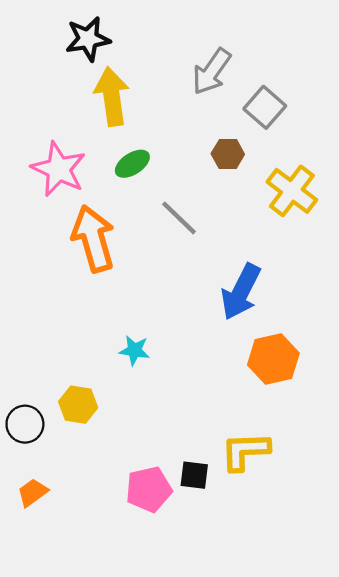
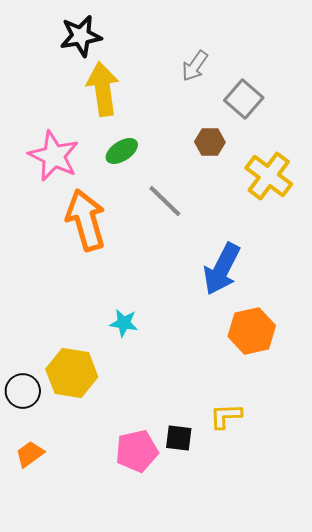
gray arrow: (212, 72) -> (195, 66), size x0.7
yellow hexagon: (78, 405) -> (72, 373), size x1.4
yellow L-shape: (245, 451) -> (226, 416), size x0.7

